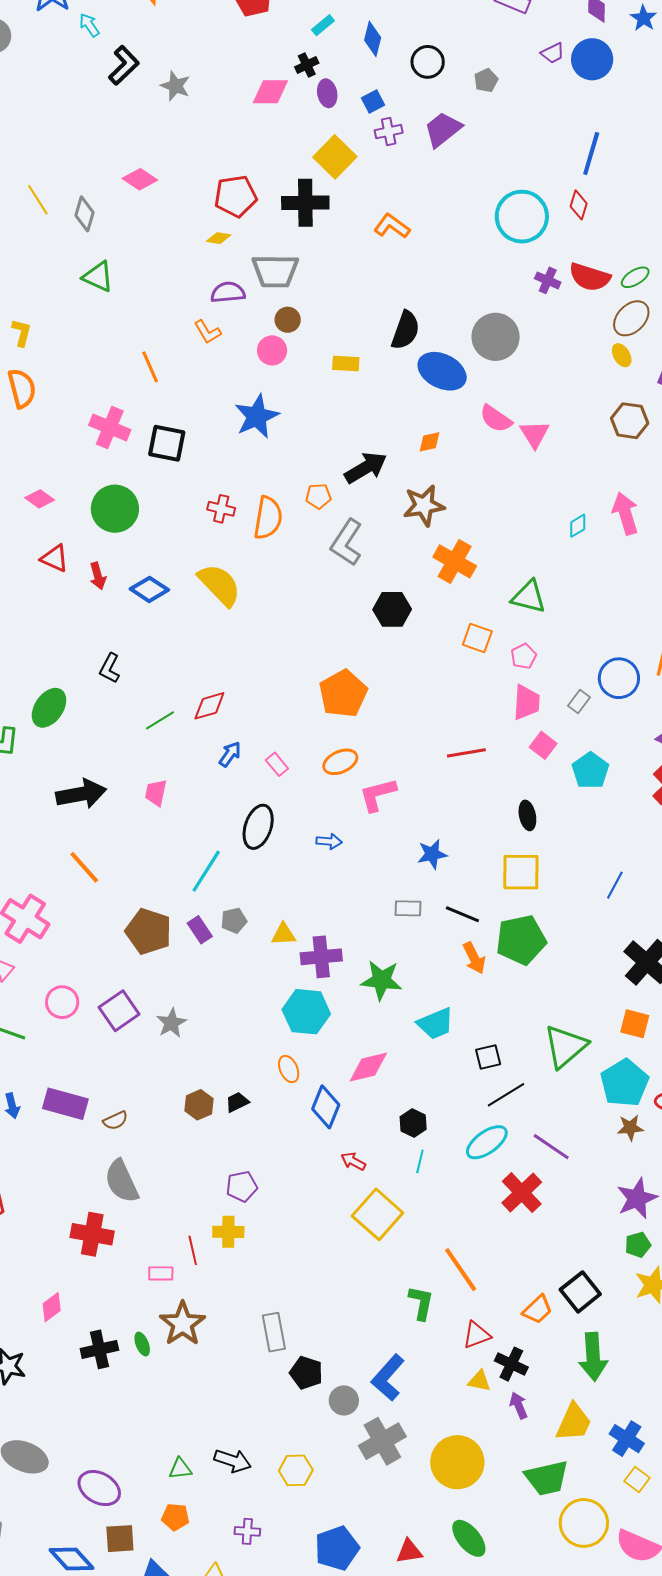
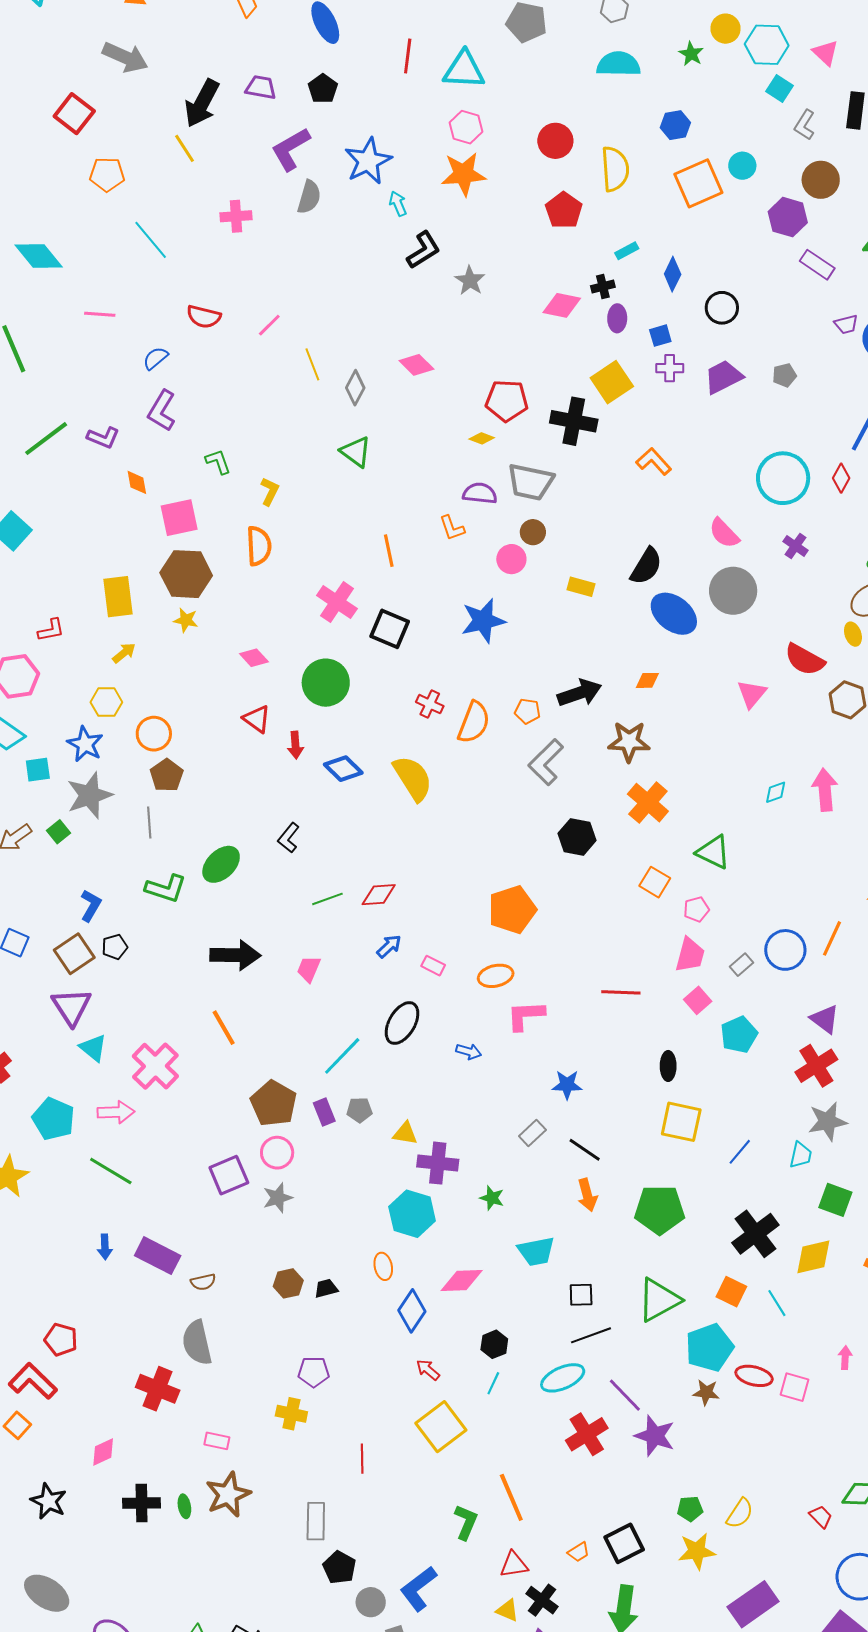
gray pentagon: (486, 80) -> (784, 375), moved
red semicircle: (590, 277) -> (805, 660), moved
pink semicircle: (496, 419) -> (724, 533), moved
pink rectangle: (277, 764) -> (433, 966), turned -35
yellow square: (521, 872) -> (681, 1122), moved
gray rectangle: (408, 908) -> (532, 1133), turned -56
green pentagon: (521, 940) -> (660, 1210), moved
green star: (381, 980) -> (492, 1198), size x0.6
pink circle: (62, 1002) -> (277, 1153), moved
purple star: (637, 1198) -> (655, 1436), moved, turned 30
red line: (193, 1250) -> (362, 1459), moved
orange trapezoid: (537, 1310) -> (579, 1552), size x0.7

